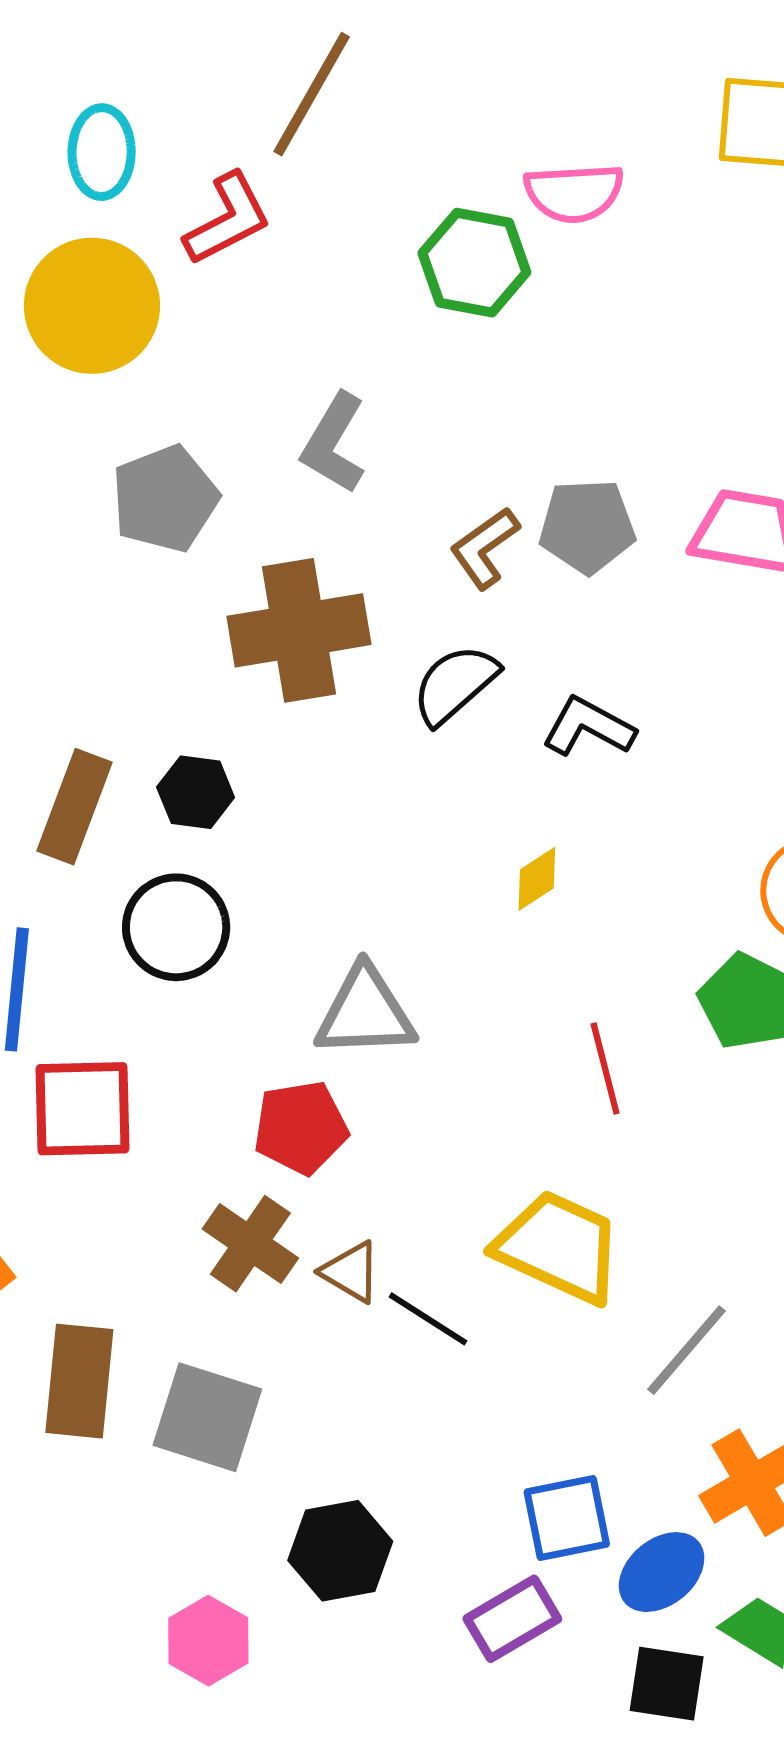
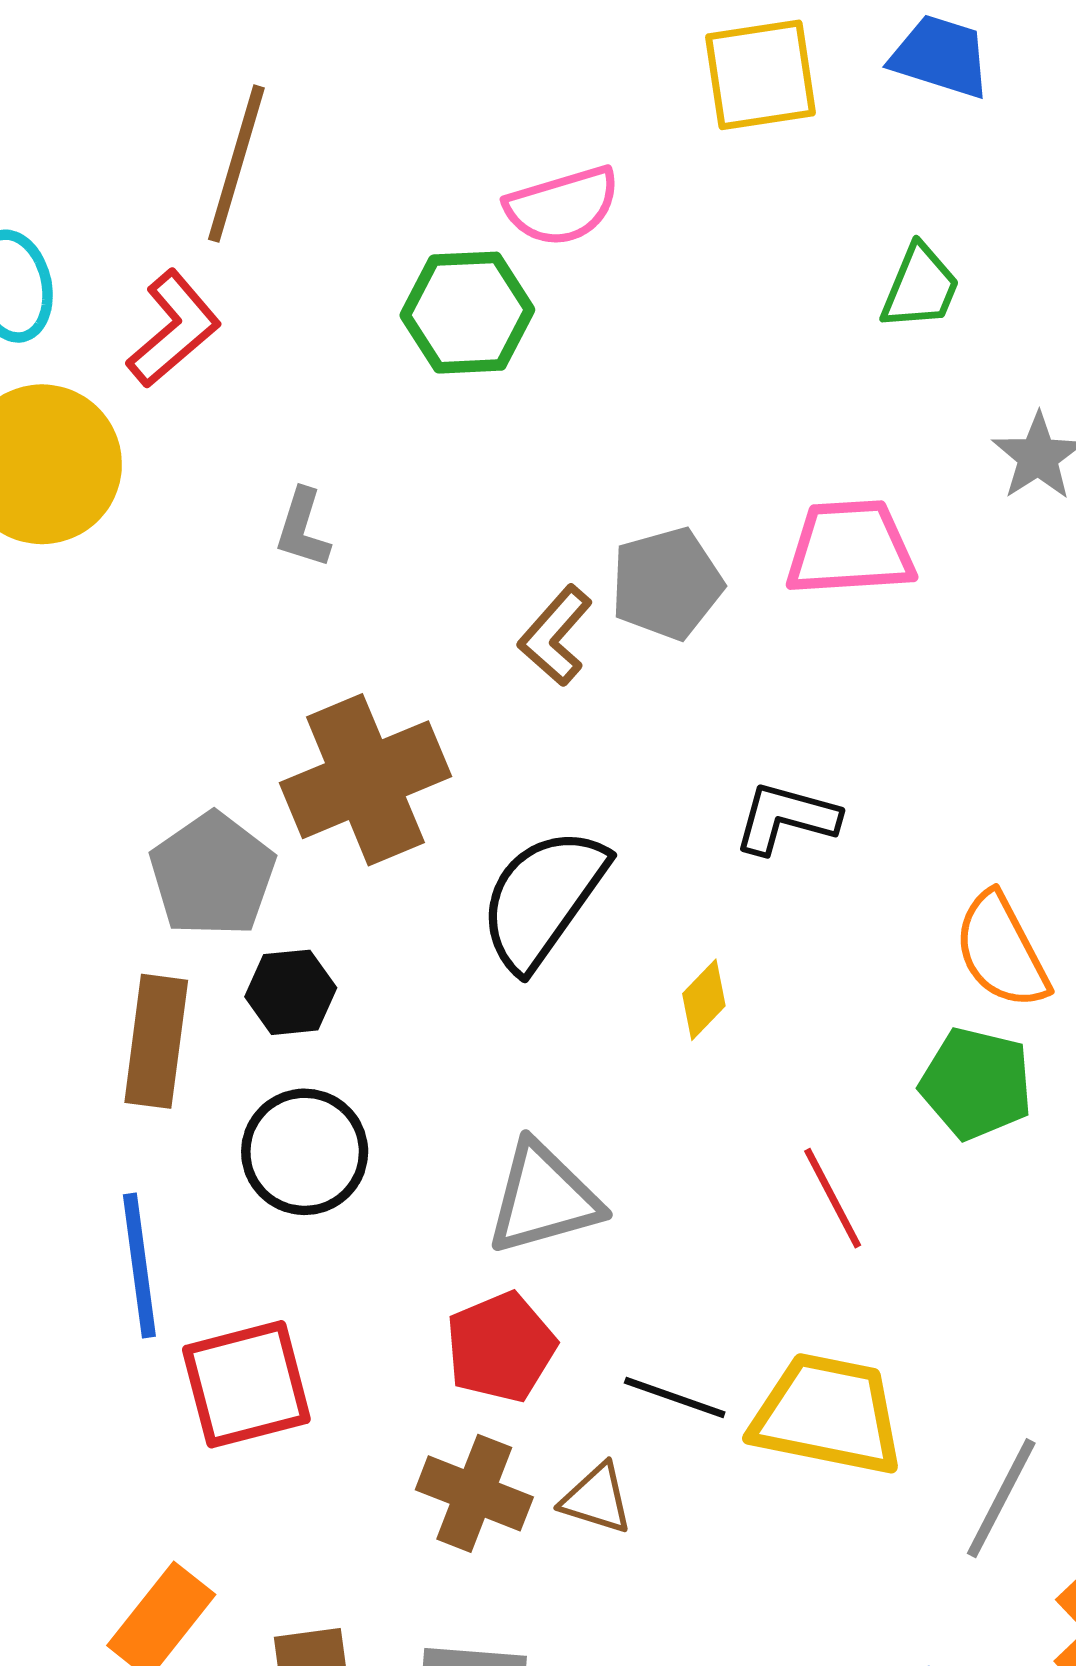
gray L-shape: (334, 443) -> (303, 528), moved, size x0.7
gray pentagon: (165, 499) -> (213, 875), moved
black semicircle: (455, 684) -> (543, 899), moved, size x1.4
black L-shape: (588, 727) -> (786, 818), moved
black line: (428, 1319) -> (675, 1398), moved

